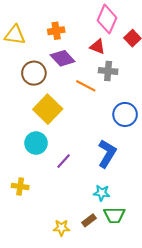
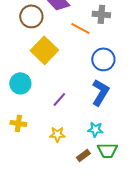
blue circle: (125, 114) -> (103, 59), moved
cyan circle: (36, 143) -> (20, 83), moved
yellow star: (61, 228) -> (57, 134), moved

